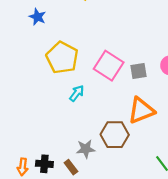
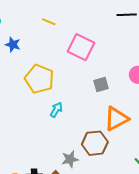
pink square: (109, 66) -> (81, 47), moved
gray square: (139, 71) -> (101, 85), moved

